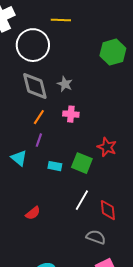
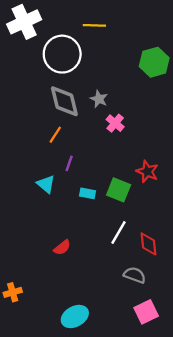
pink cross: (71, 114) -> (115, 123), moved, turned 35
orange line: (39, 117) -> (55, 135), moved

